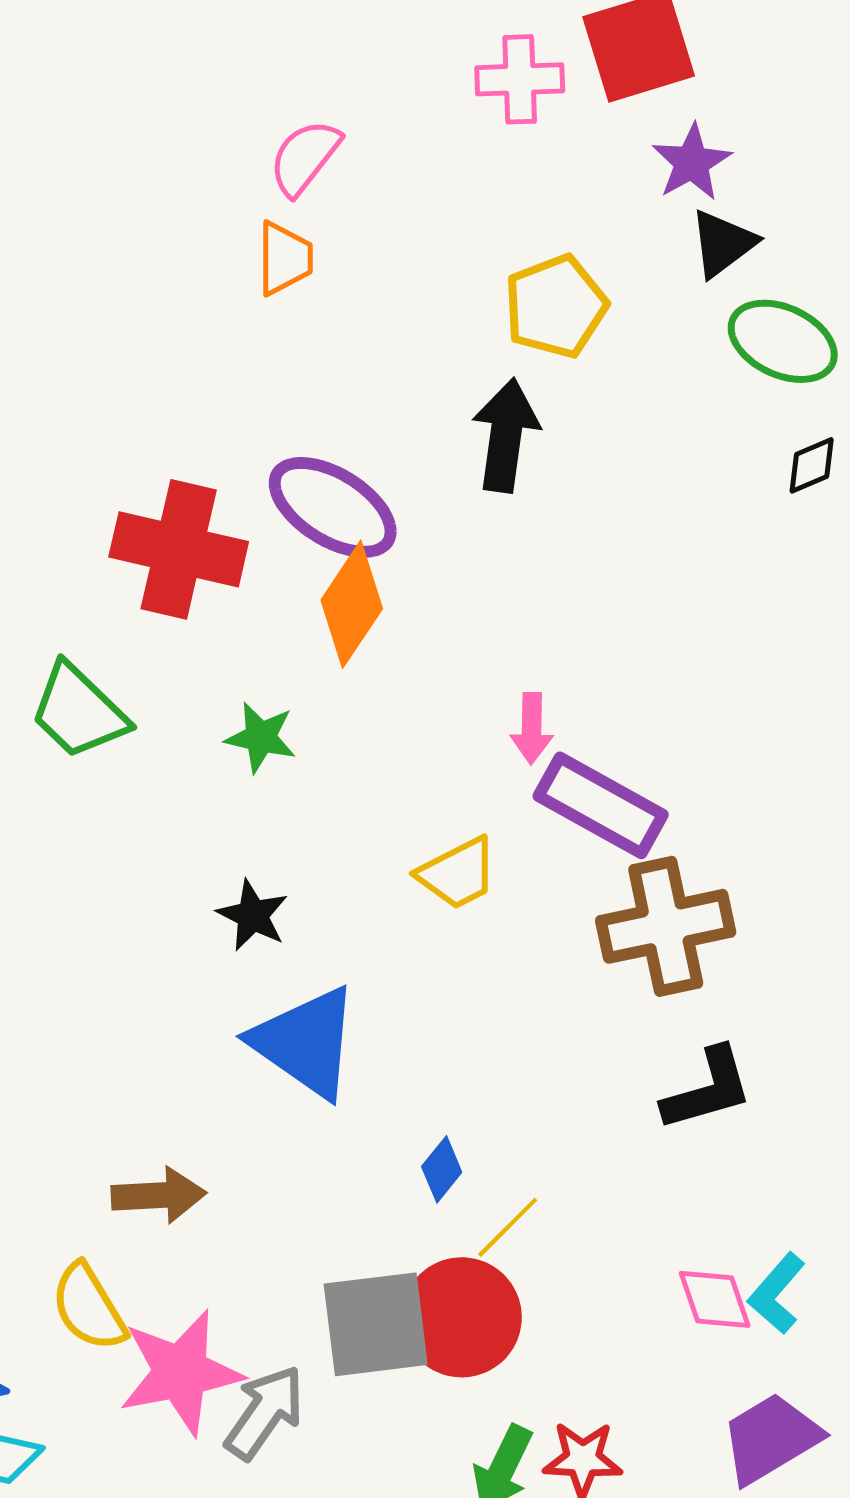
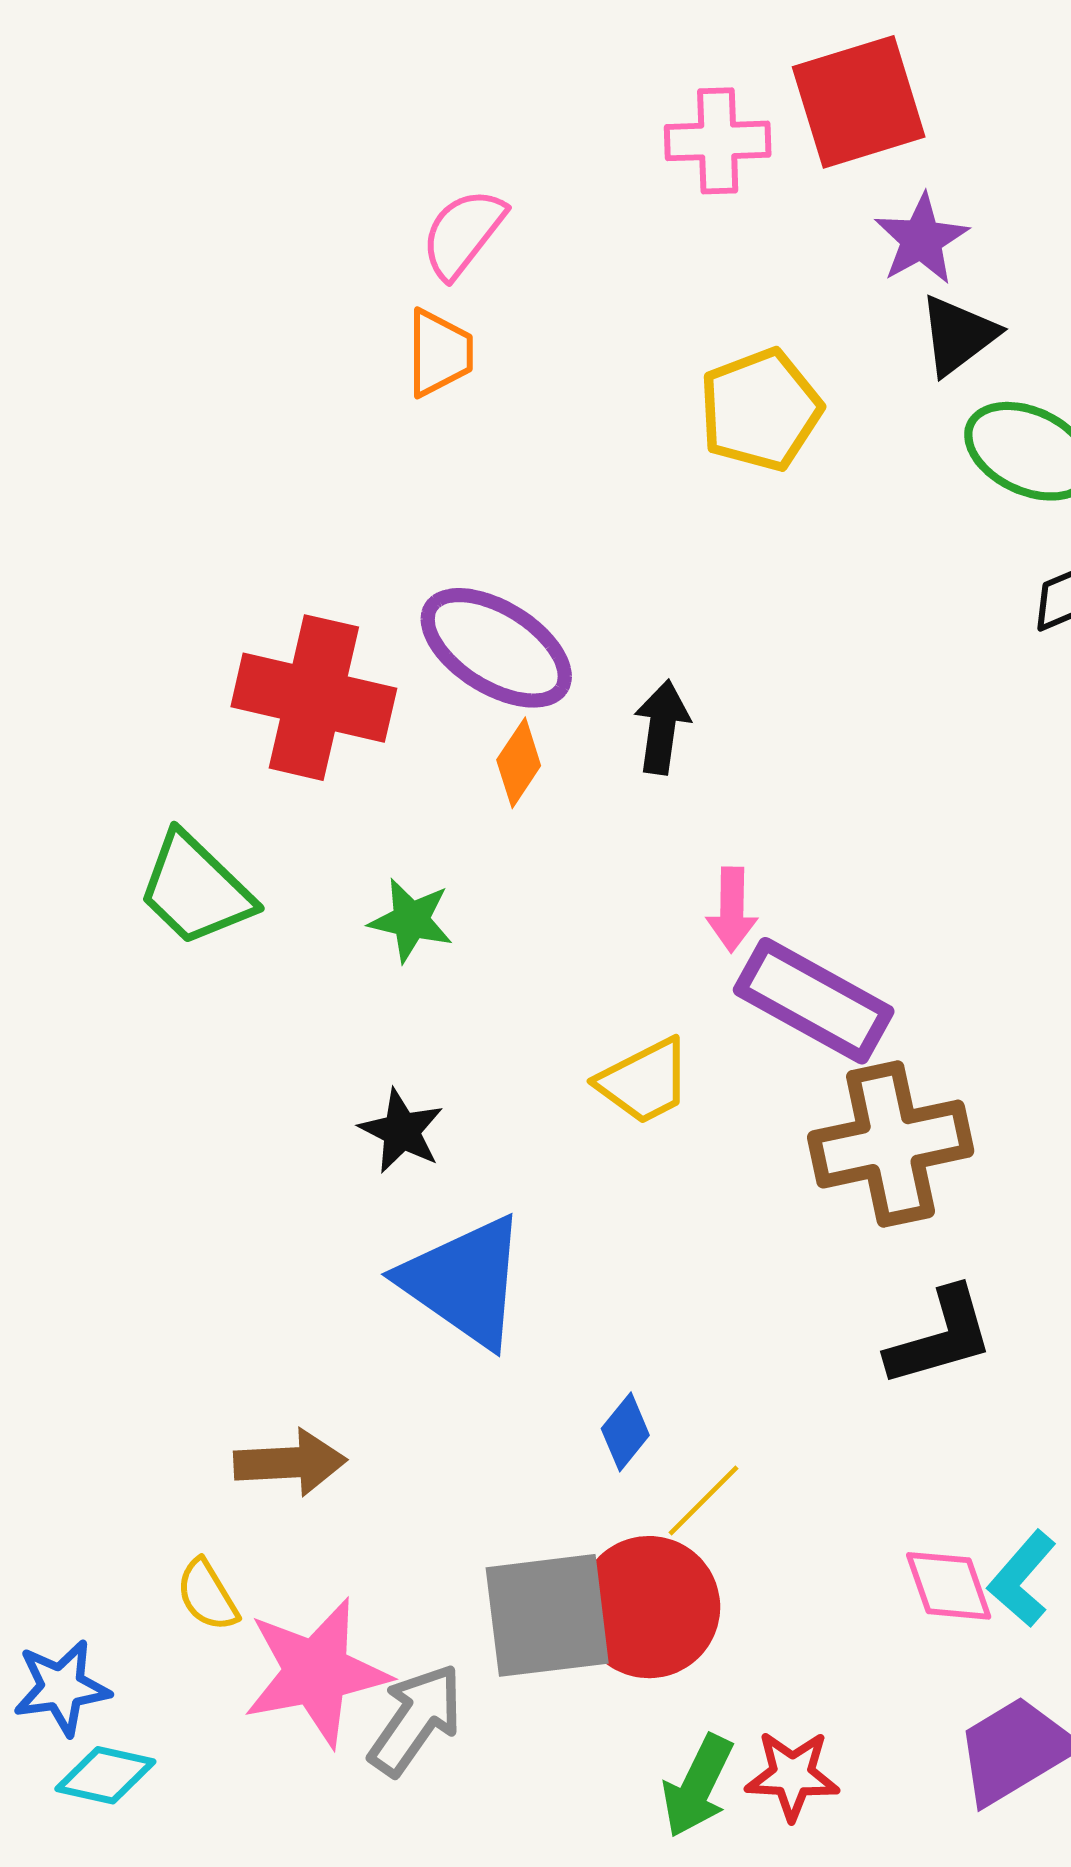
black arrow: (506, 435) -> (662, 727), moved, size x0.7
orange diamond: (352, 604) -> (519, 763), size x0.6
yellow semicircle: (89, 1307) -> (207, 1595), size x0.7

